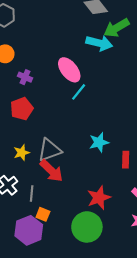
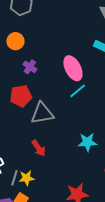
gray triangle: (50, 150) -> (42, 113), moved
yellow star: (22, 153) -> (26, 178), moved
red arrow: (51, 171) -> (39, 148), moved, size x0.7

